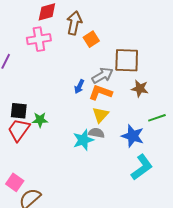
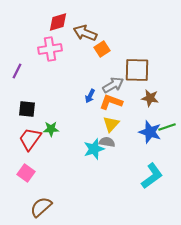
brown arrow: (74, 23) -> (85, 33), turned -80
black square: (19, 111) -> (27, 109), moved
blue star: (133, 136) -> (150, 132), moved
pink square: (15, 182) -> (26, 173), moved

